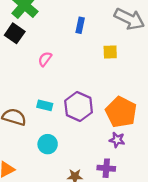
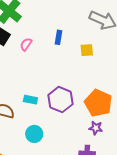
blue rectangle: (80, 25) -> (59, 37), moved
pink semicircle: (45, 59) -> (26, 44), moved

